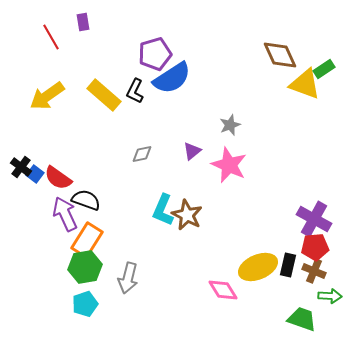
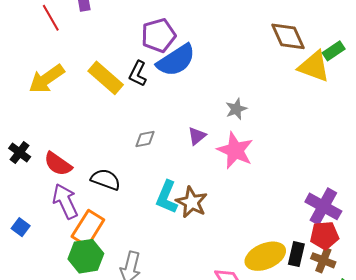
blue square: (35, 174) -> (21, 227), moved
black semicircle: (86, 200) -> (106, 179), moved

